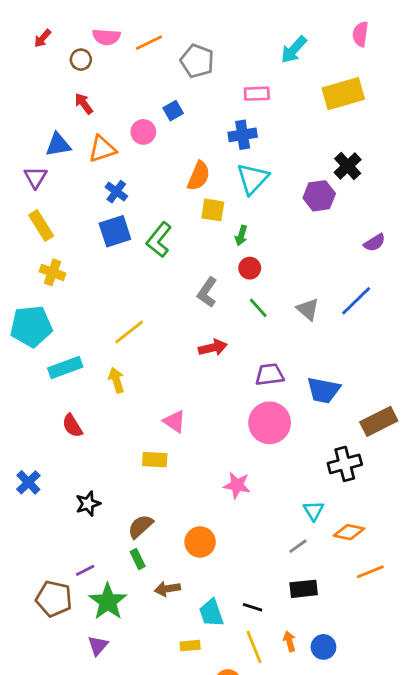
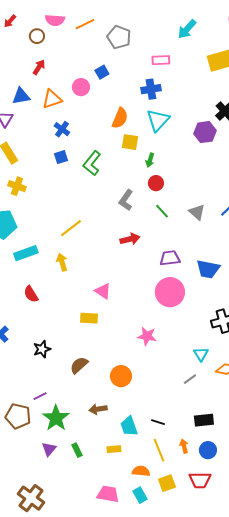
red arrow: (84, 104) -> (39, 67), turned 70
blue square: (115, 231) -> (61, 157), size x0.6
green rectangle: (138, 559) -> (77, 450), moved
black rectangle: (304, 589) -> (204, 420), moved

